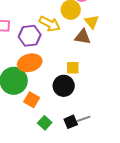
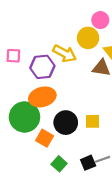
yellow square: (73, 68) -> (92, 121), moved
black circle: (64, 86) -> (66, 123), moved

